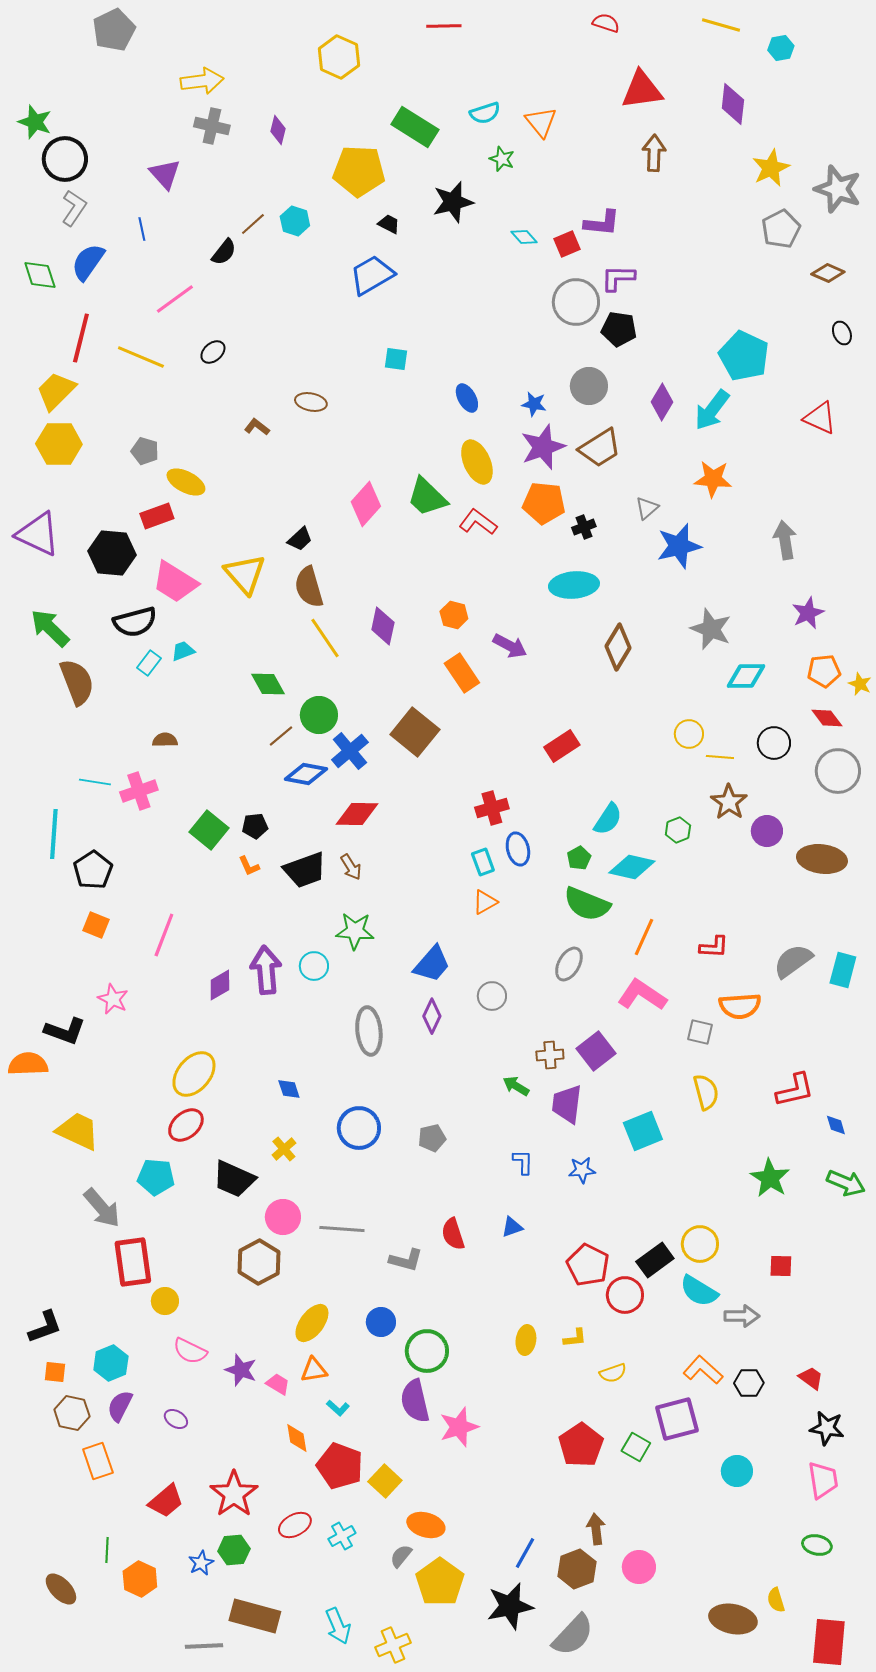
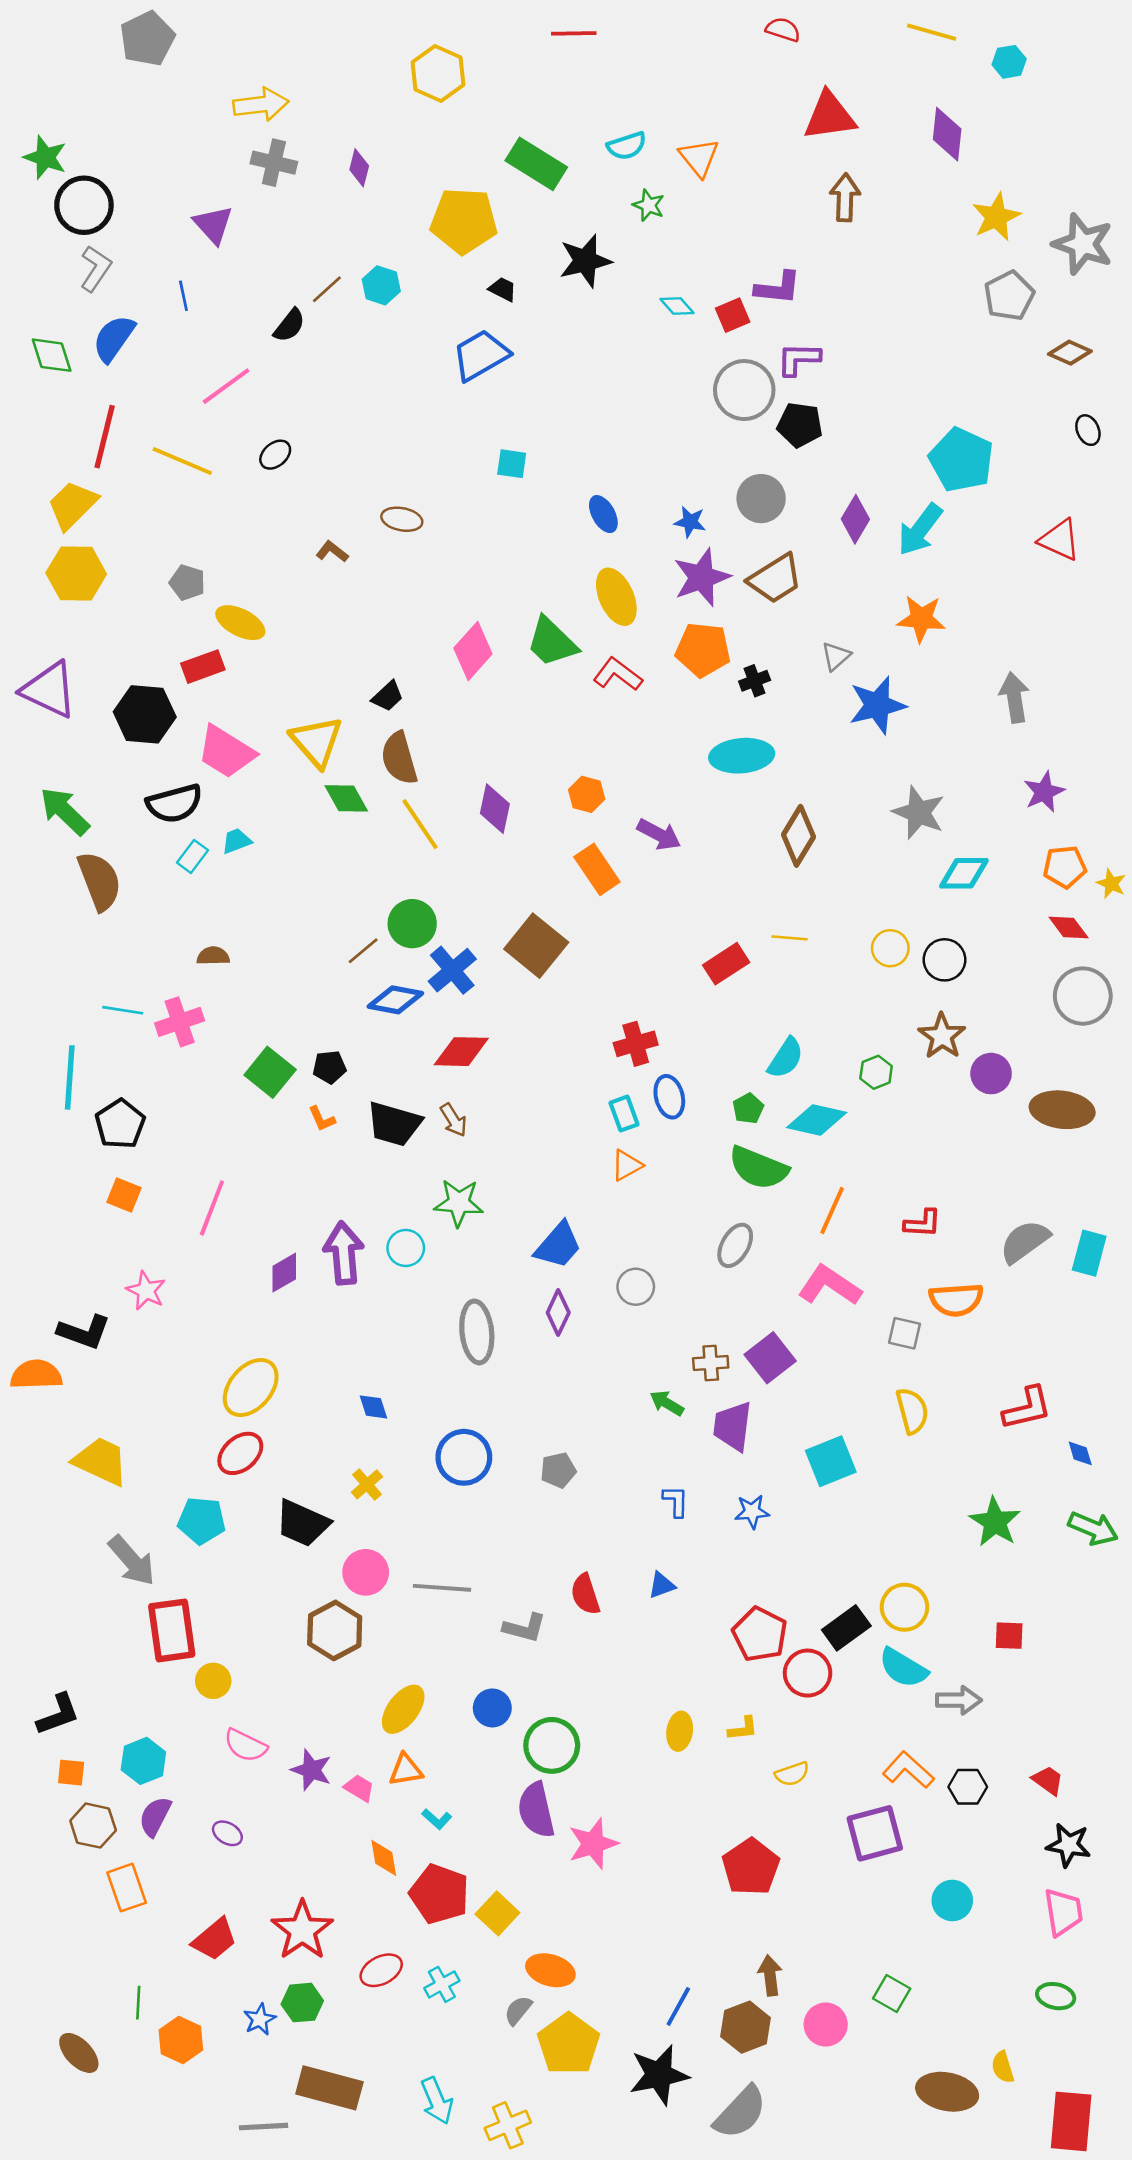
green diamond: (268, 684) -> (346, 798), moved
black circle: (774, 743) -> (945, 960), moved
yellow line: (720, 757) -> (789, 938), moved
black trapezoid: (305, 870) -> (394, 1124), turned 36
green square: (636, 1447) -> (892, 1994), moved

